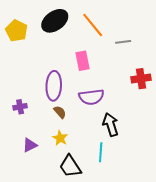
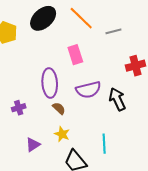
black arrow: (111, 125) -> (117, 99), moved

